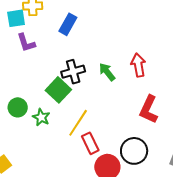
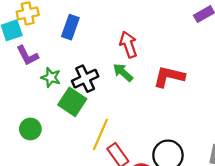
red arrow: (138, 65) -> (128, 44), moved
red L-shape: (149, 109) -> (169, 77), moved, turned 88
green star: (41, 117) -> (51, 77), moved

